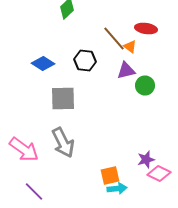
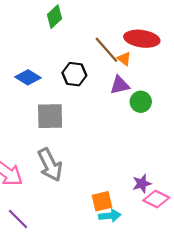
red ellipse: (146, 28) -> (142, 39), size x1.4

